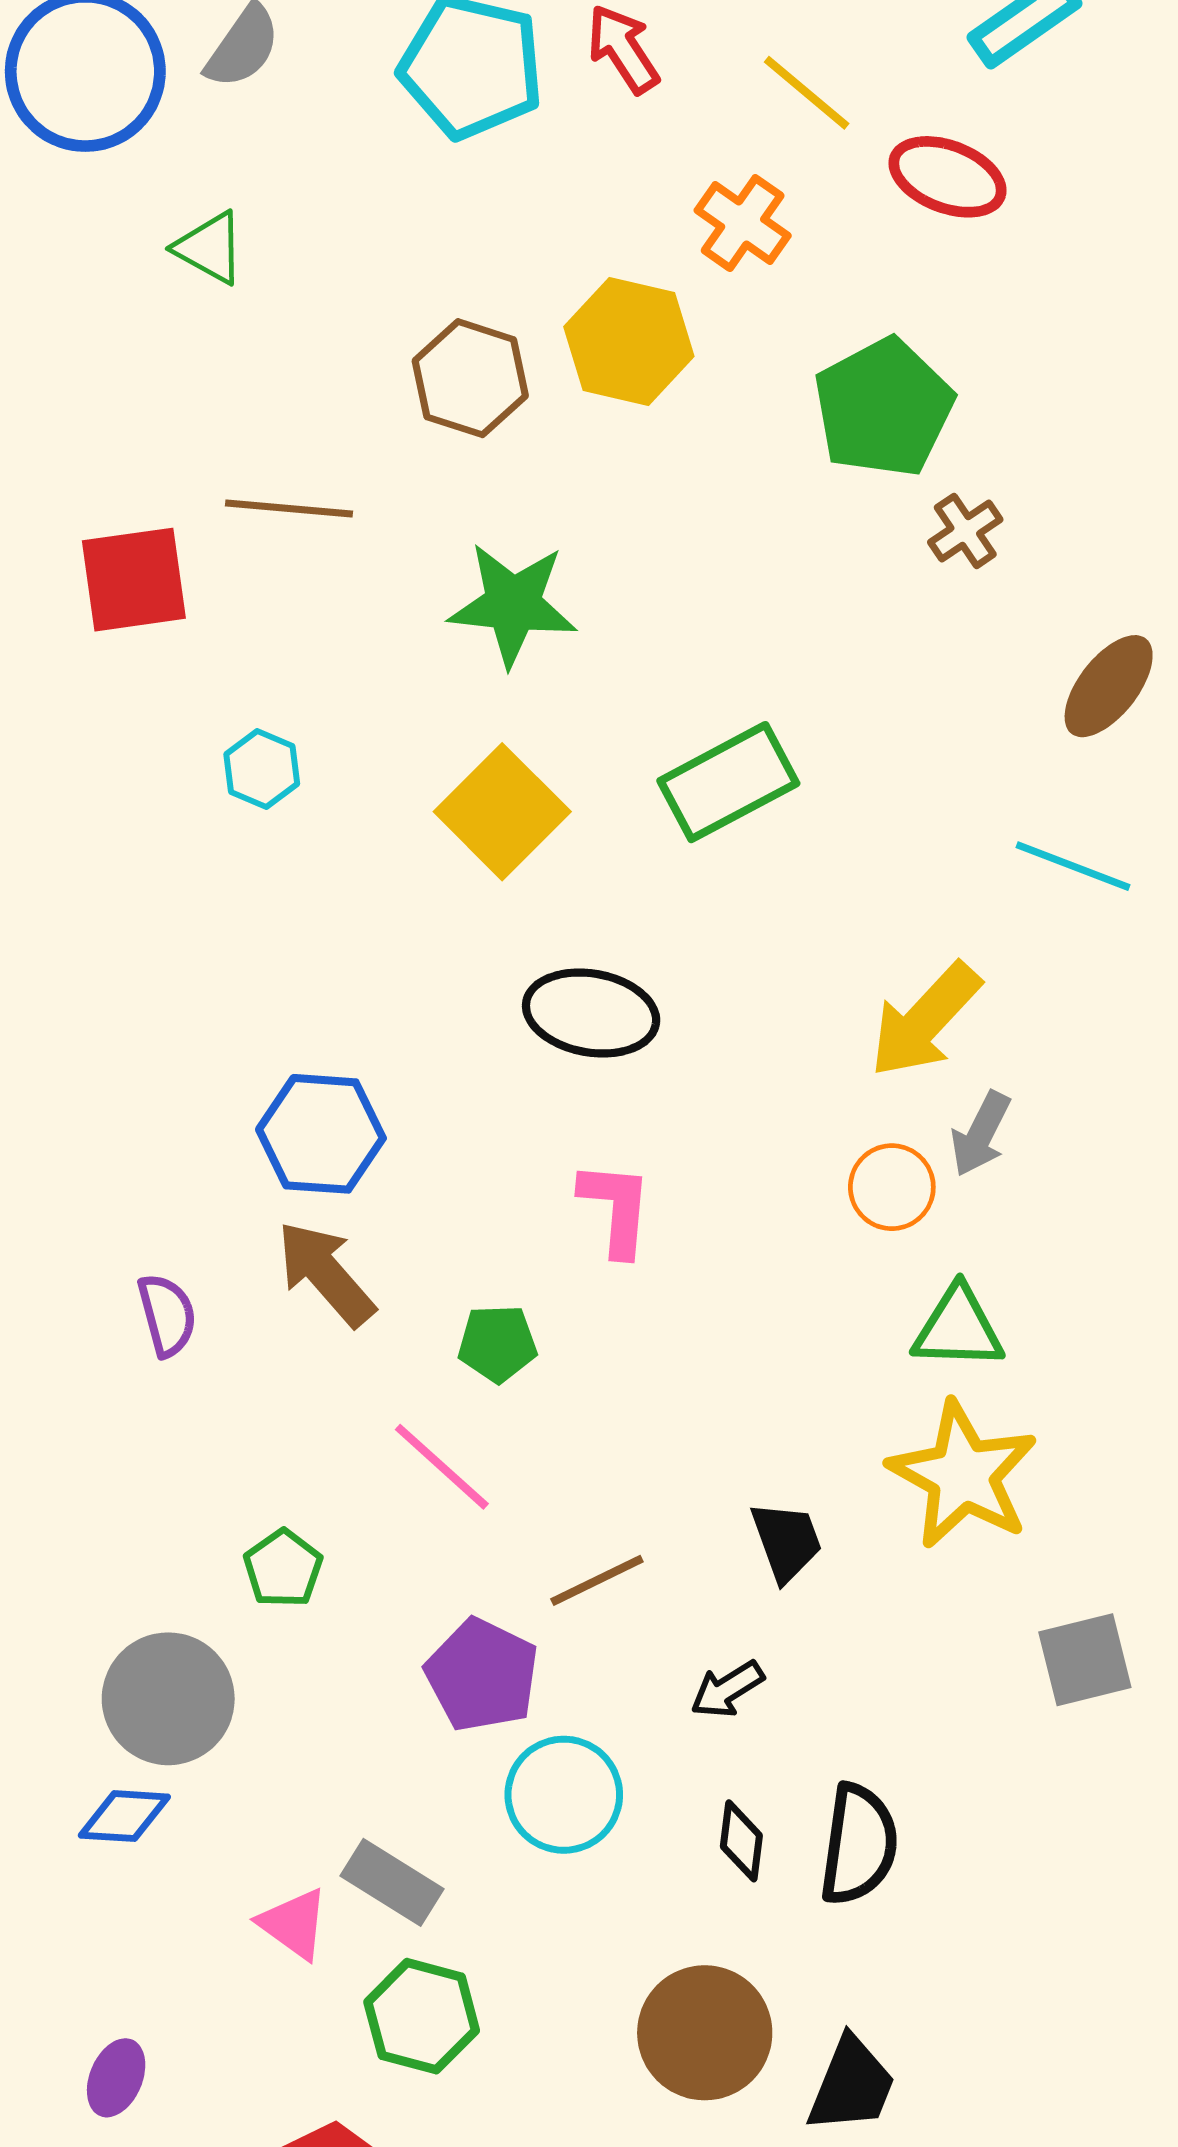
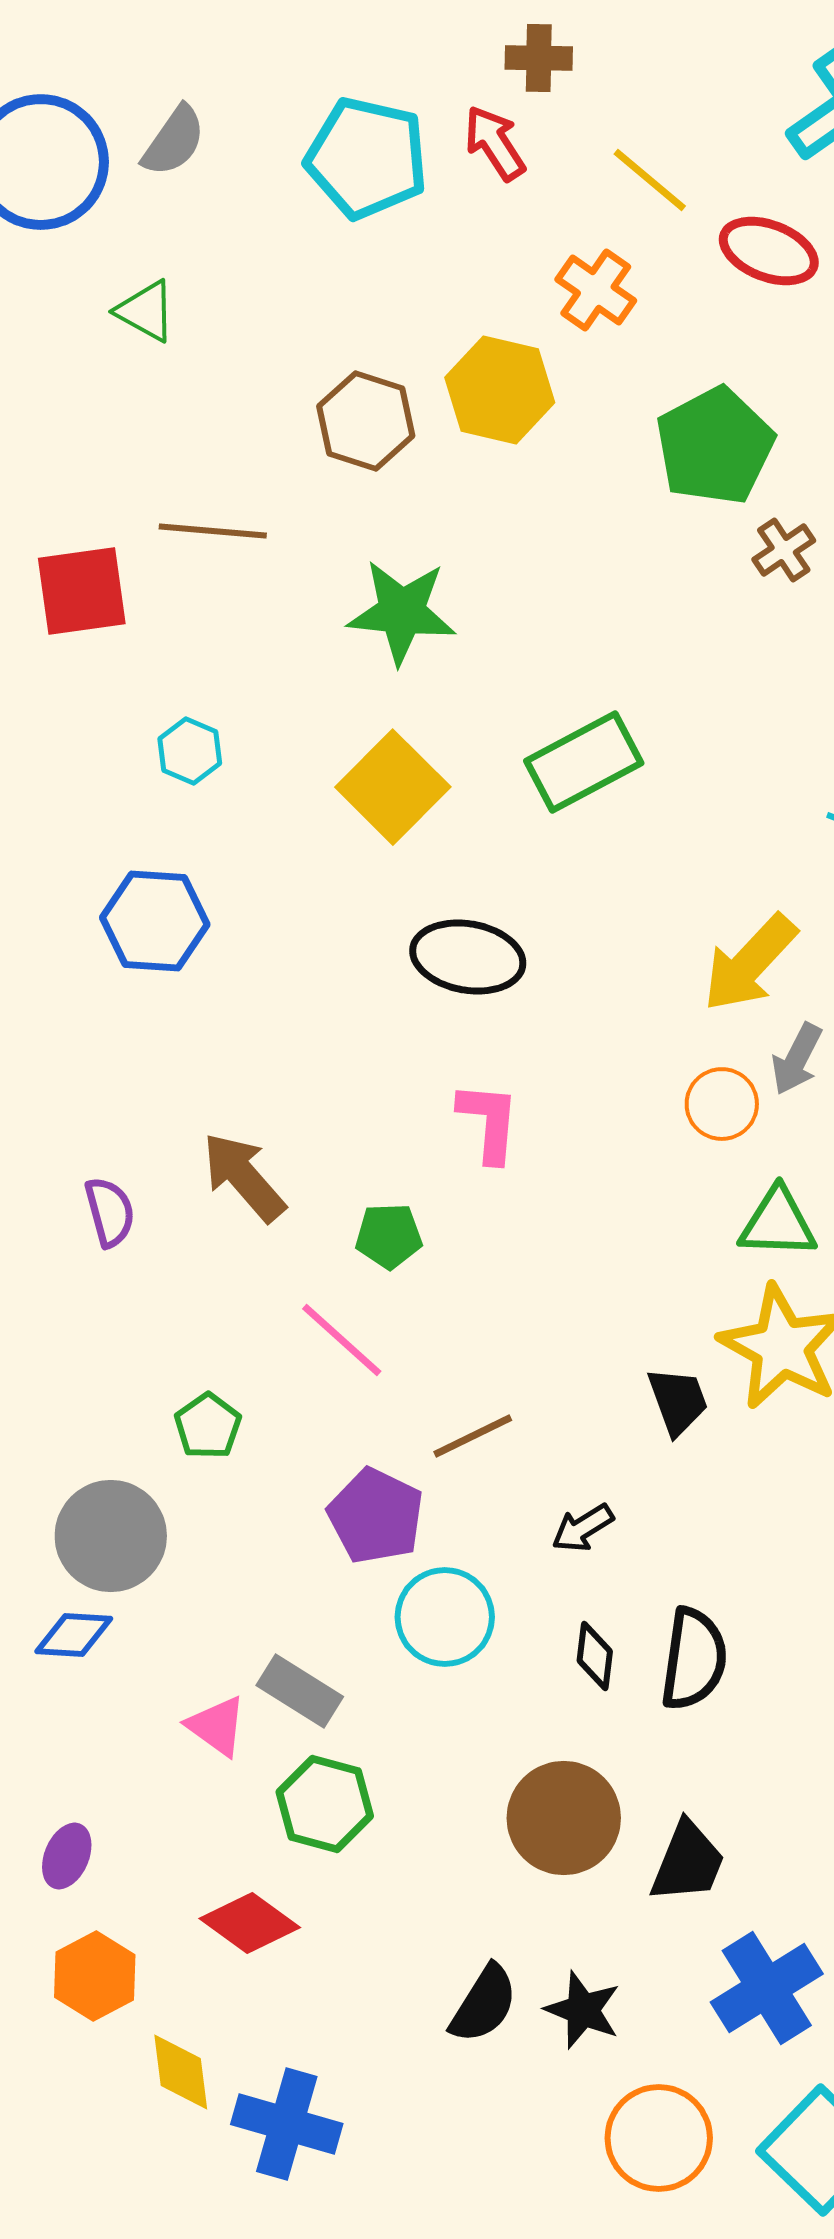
blue hexagon: (321, 1134) -> (155, 921), moved
black trapezoid: (786, 1541) -> (678, 1401), moved

